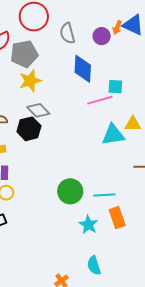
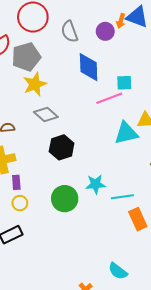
black hexagon: (29, 129) -> (62, 147), moved
green circle: (70, 191) -> (65, 199), moved
cyan star: (88, 225) -> (96, 184), moved, turned -30
cyan semicircle: (94, 265) -> (118, 271), turned -30

